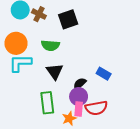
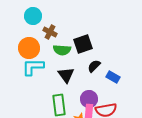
brown cross: (39, 14) -> (50, 32), moved
black square: (68, 19) -> (83, 44), moved
black semicircle: (80, 84) -> (94, 66), moved

